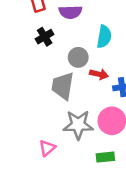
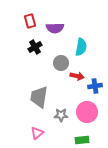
gray trapezoid: (63, 86) -> (39, 97), moved
gray star: (78, 125) -> (61, 115), size x0.6

